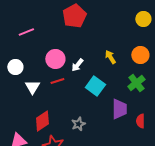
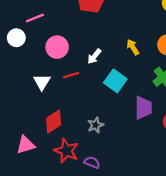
pink circle: (55, 59) -> (57, 47), moved
white circle: (15, 67) -> (16, 38), moved

